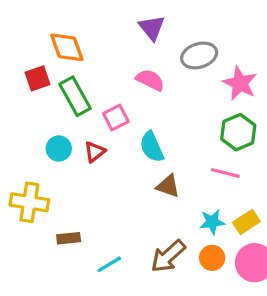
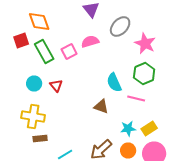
gray ellipse: (199, 55) -> (120, 26), turned -30
pink semicircle: (150, 80) -> (90, 42), turned -42
pink square: (116, 117) -> (69, 52), moved
cyan semicircle: (152, 147) -> (114, 82), moved
red triangle: (95, 152) -> (56, 86), turned -32
yellow cross: (29, 202) -> (33, 116), moved

